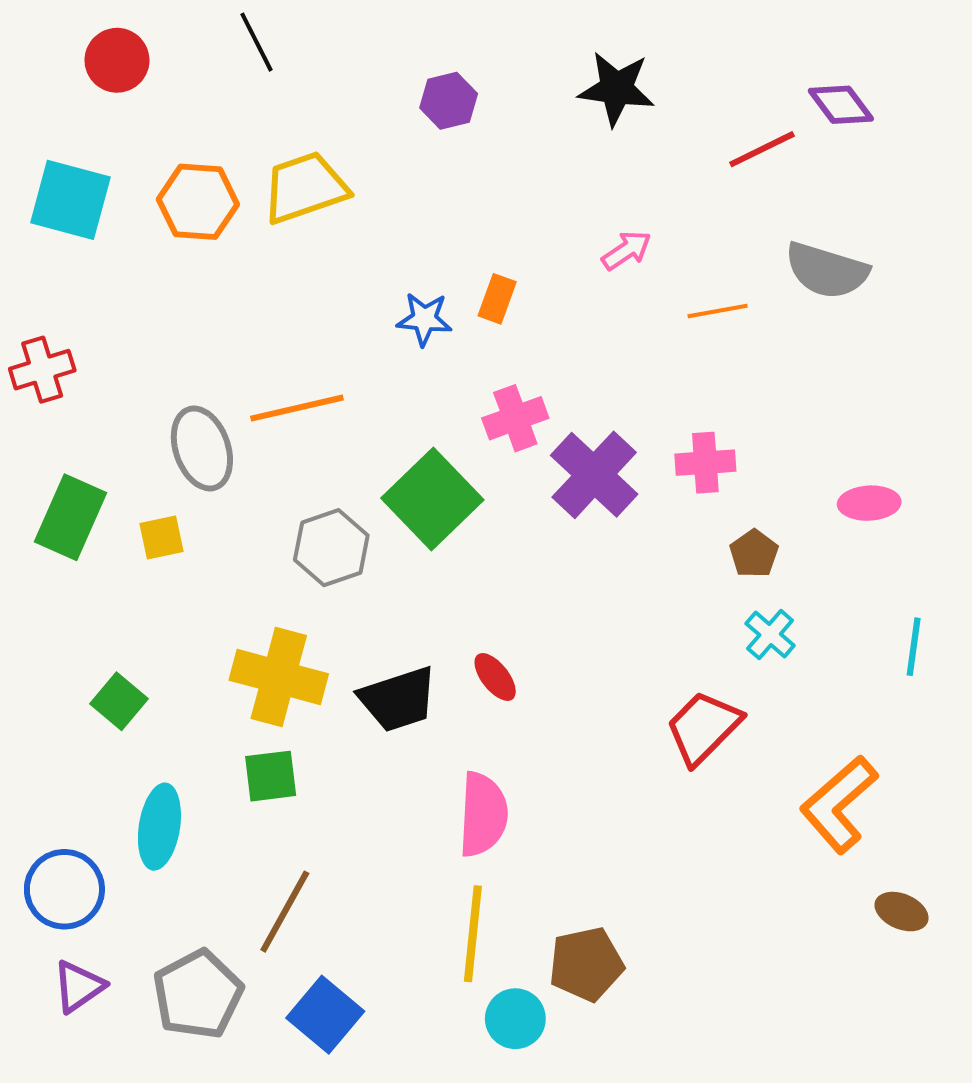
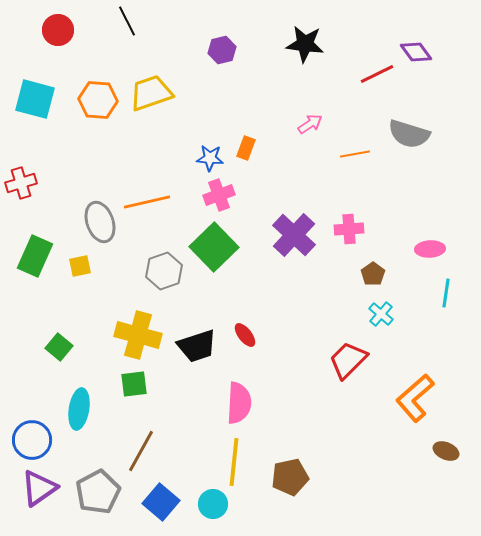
pink cross: (515, 418) -> (219, 195), moved
cyan line: (914, 647) -> (446, 293), moved
purple triangle: (79, 986) -> (39, 488), size x1.4
cyan circle: (515, 1019) -> (213, 504), moved

